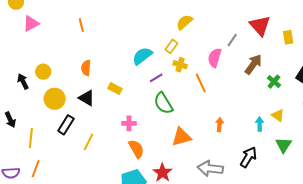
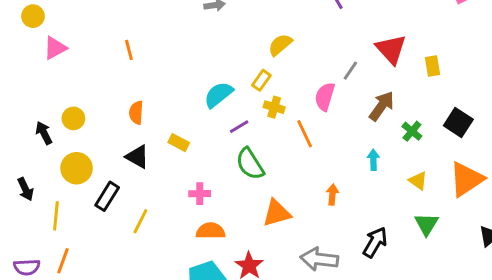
yellow circle: (55, 99) -> (77, 168), moved
cyan arrow: (260, 124) -> (373, 160), moved
orange semicircle: (136, 149) -> (211, 231), turned -60

